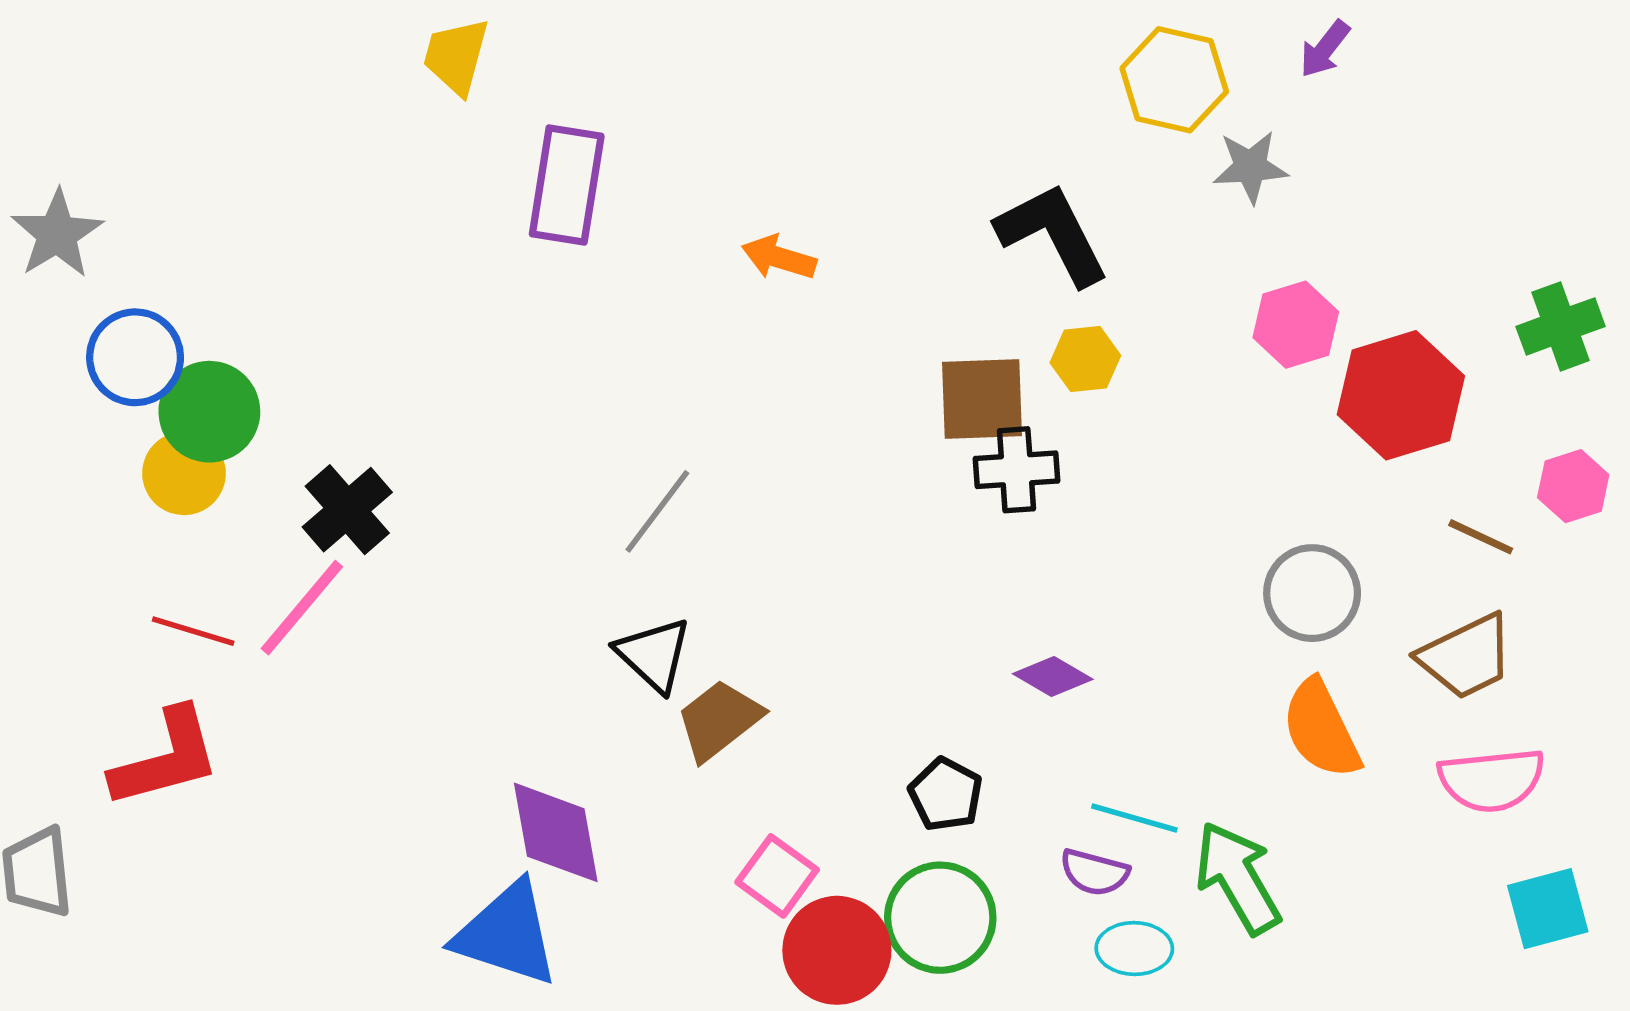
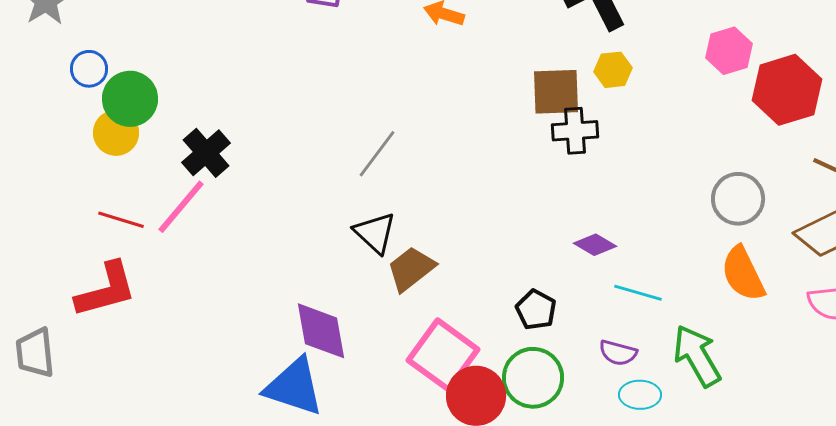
blue circle: (135, 357) -> (89, 69), size x0.7
cyan line: (1134, 818) -> (638, 293), moved
pink square: (777, 876) -> (443, 355), size x1.6

